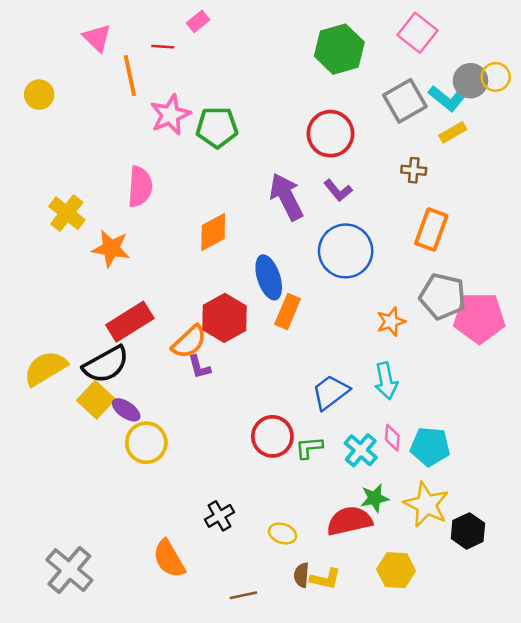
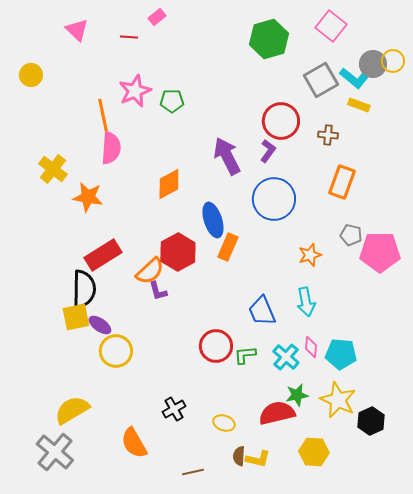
orange line: (130, 76) -> (103, 115), moved
green pentagon: (217, 127) -> (172, 101), size x0.7
yellow rectangle: (453, 132) -> (359, 105), turned 50
red circle: (330, 134) -> (281, 121), moved
purple L-shape: (338, 190) -> (268, 151), turned -105
gray pentagon: (443, 296) -> (351, 235), size x0.6
black semicircle: (106, 364) -> (84, 289), turned -60
yellow semicircle: (45, 368) -> (72, 410), moved
blue trapezoid: (330, 392) -> (262, 311), turned -76
yellow square: (96, 400) -> (76, 317), turned 36

